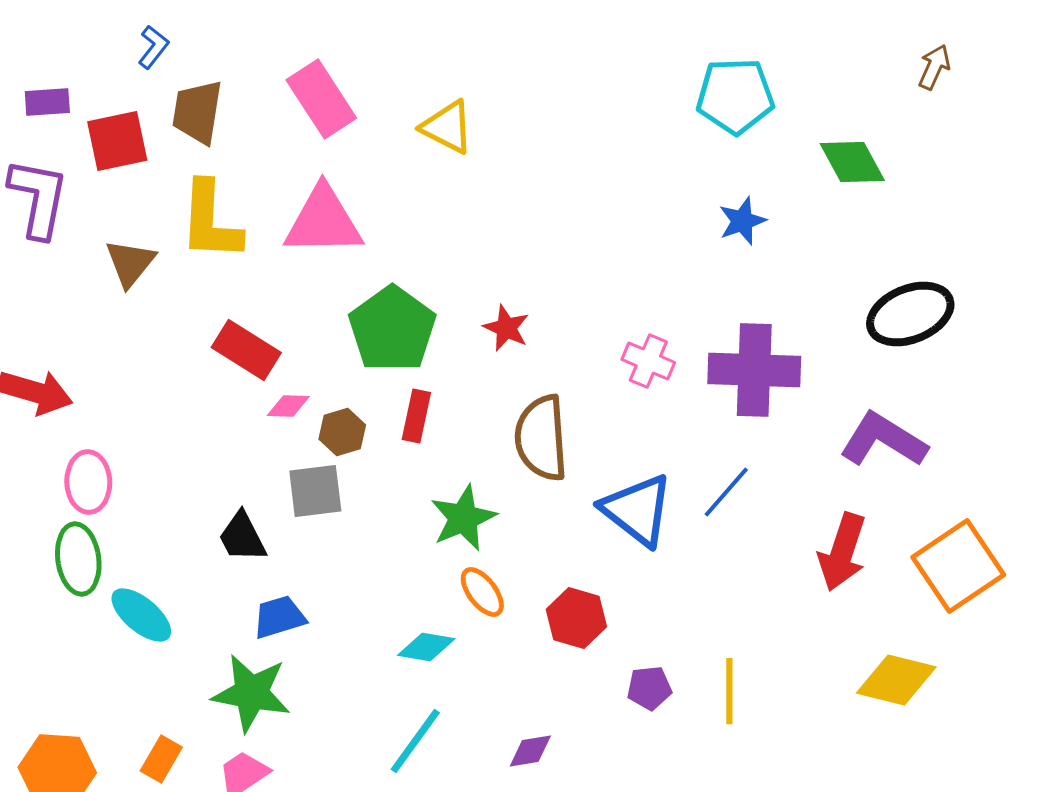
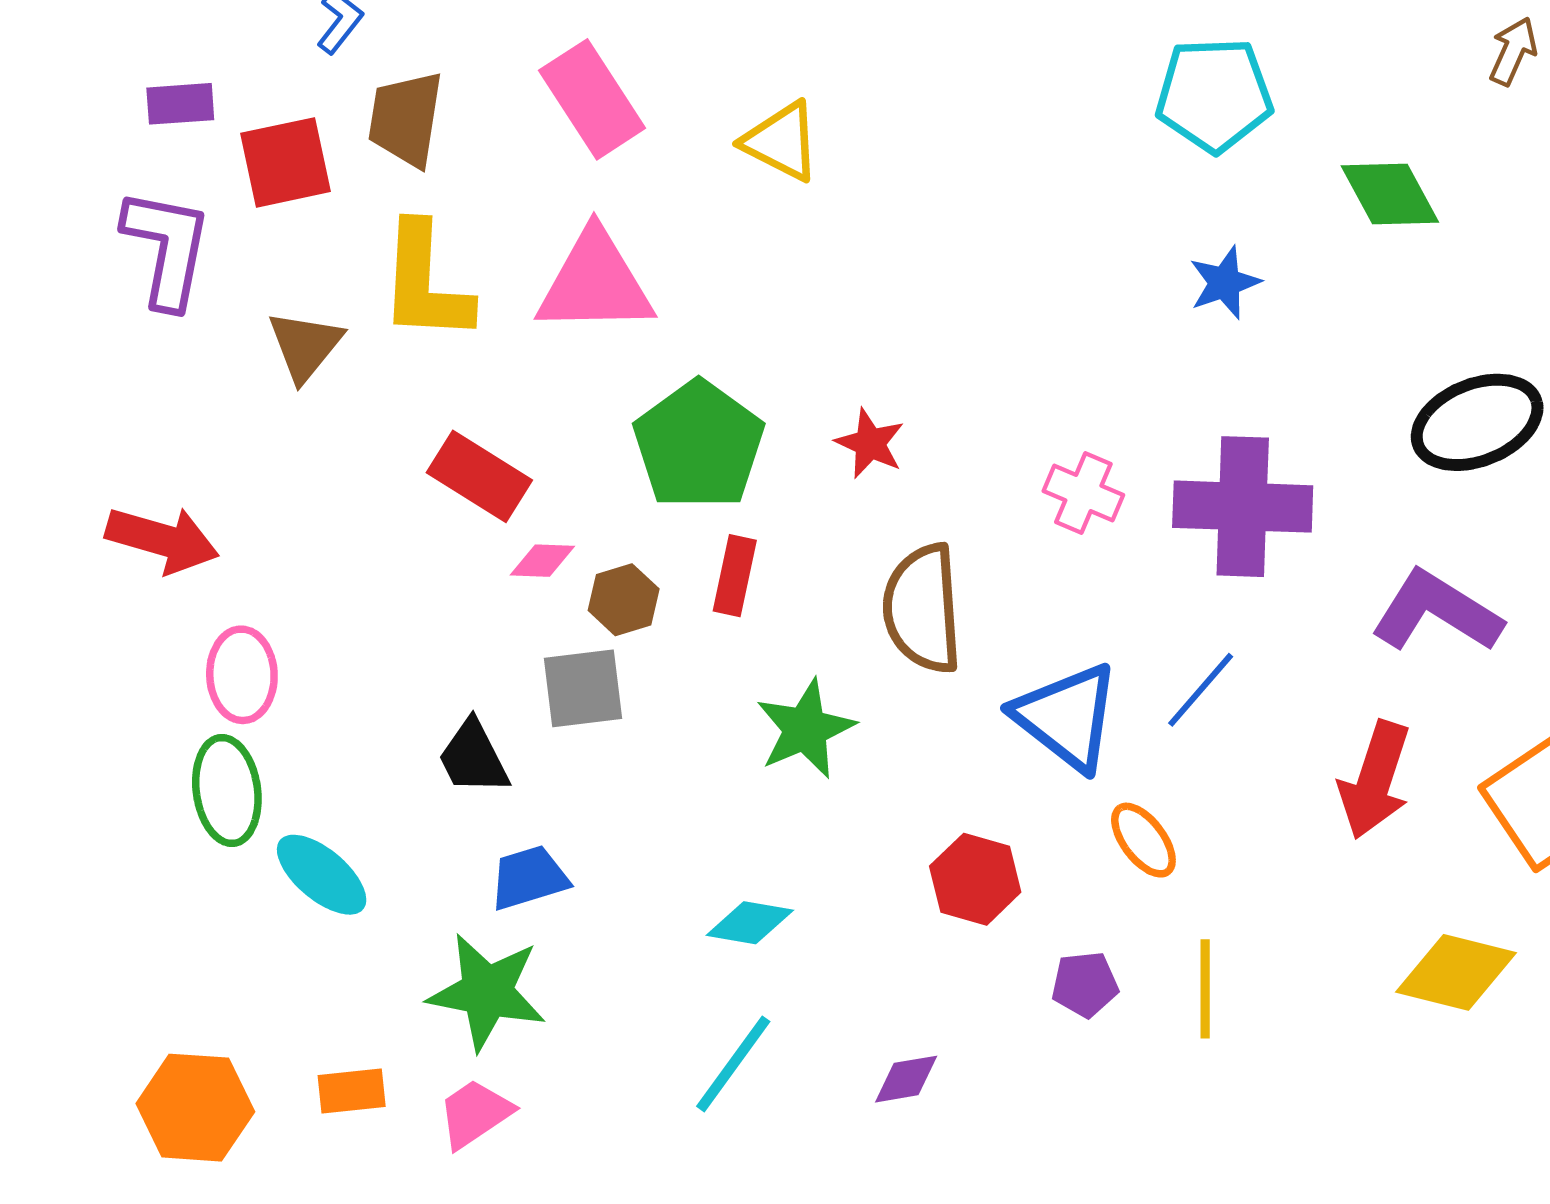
orange ellipse: (482, 592) -> (1143, 840), moved
orange rectangle: (161, 759) -> (352, 1091), turned 54

